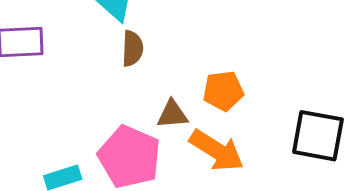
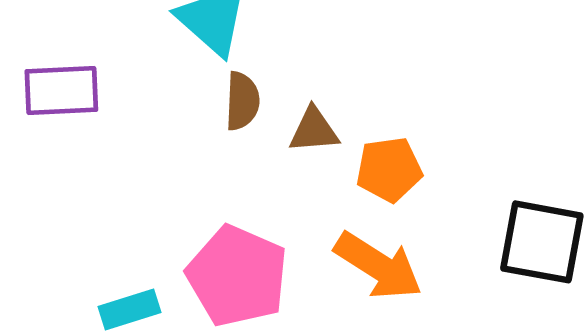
brown triangle: (172, 114) -> (314, 130), moved

